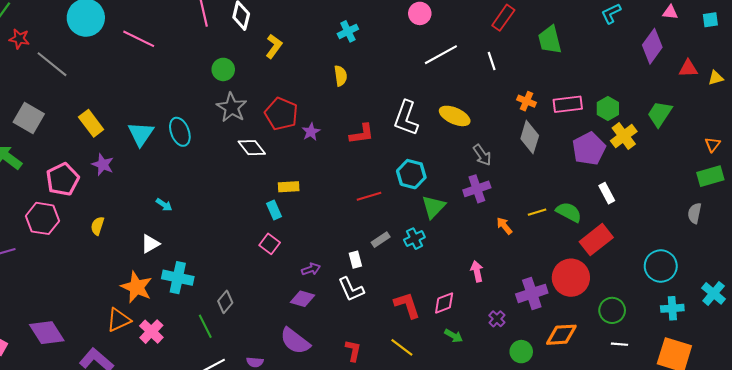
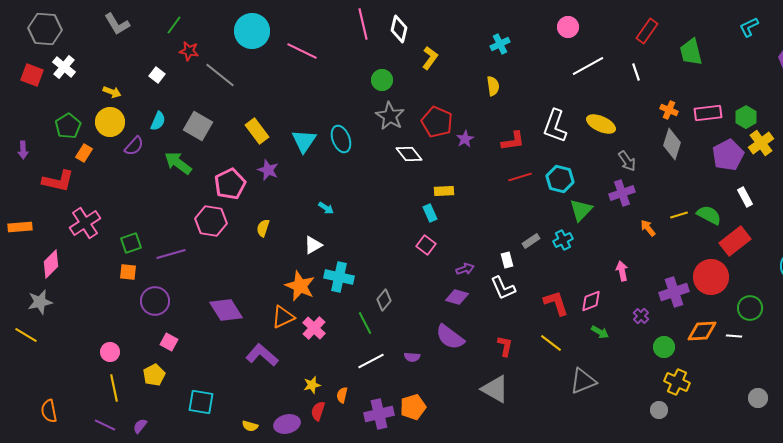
red line: (369, 196) -> (520, 177), moved
purple diamond: (47, 333) -> (226, 310), moved
white line: (620, 344) -> (734, 336), moved

